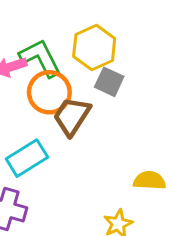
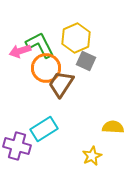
cyan rectangle: (27, 158) -> (44, 129), moved

